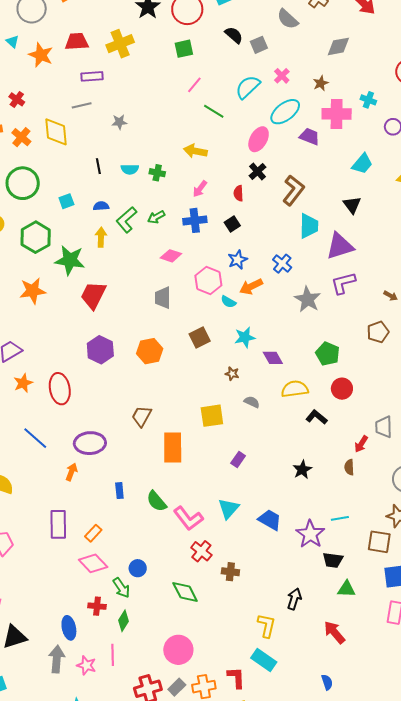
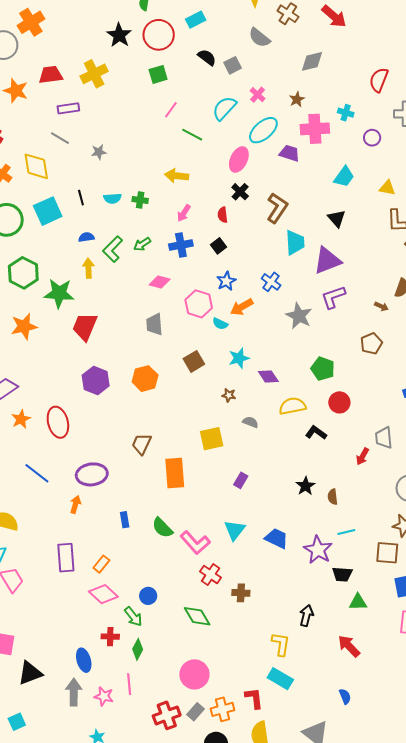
gray line: (82, 105) -> (60, 138), turned 48
cyan square: (66, 201) -> (48, 211), moved, size x1.8
brown semicircle: (349, 467) -> (333, 497), moved

